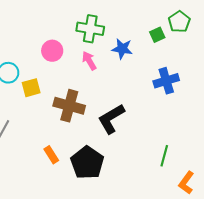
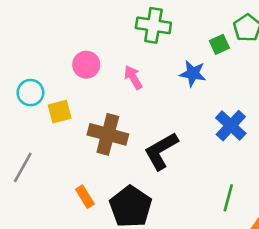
green cross: (90, 29) -> (153, 25), moved
blue star: (122, 49) -> (193, 74), moved
blue cross: (166, 81) -> (231, 126), moved, turned -30

